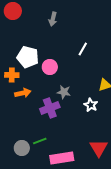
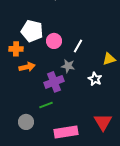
white line: (83, 49) -> (78, 46), moved
green line: (40, 141) -> (46, 105), moved

